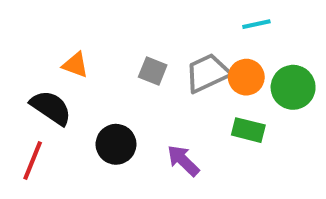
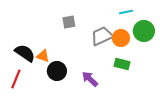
orange triangle: (75, 65) -> (43, 56), moved
gray square: (153, 71) -> (69, 22), moved, turned -32
green circle: (293, 87) -> (144, 31), moved

